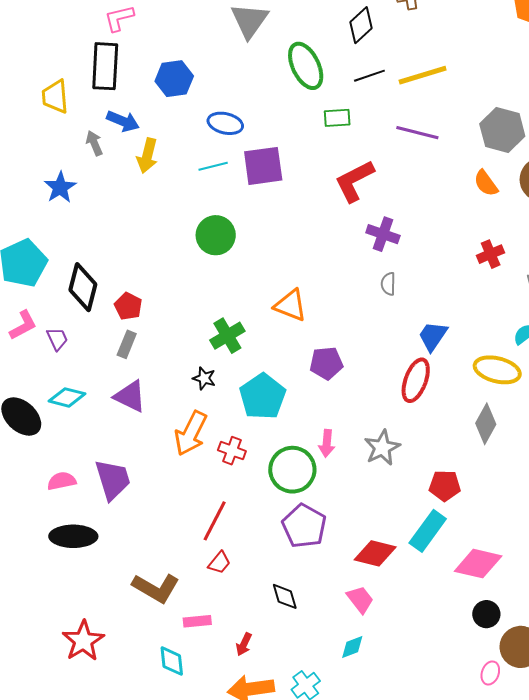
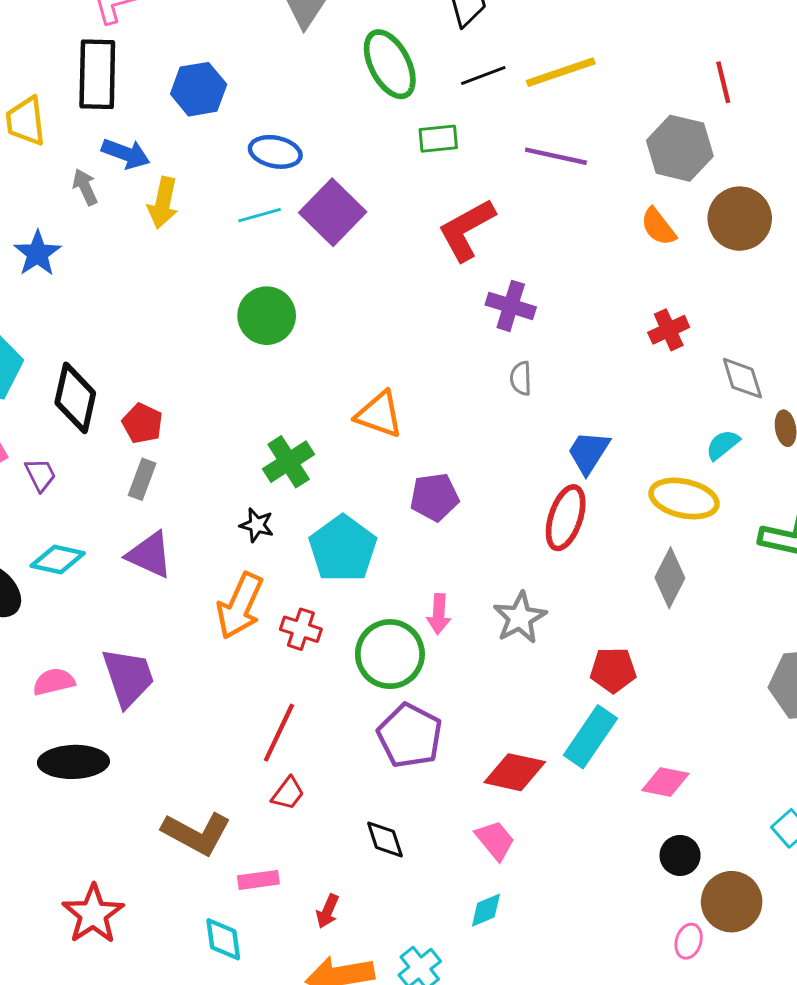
purple square: (263, 166) -> (333, 212), turned -36
pink diamond: (478, 564) -> (665, 782), size x0.7

